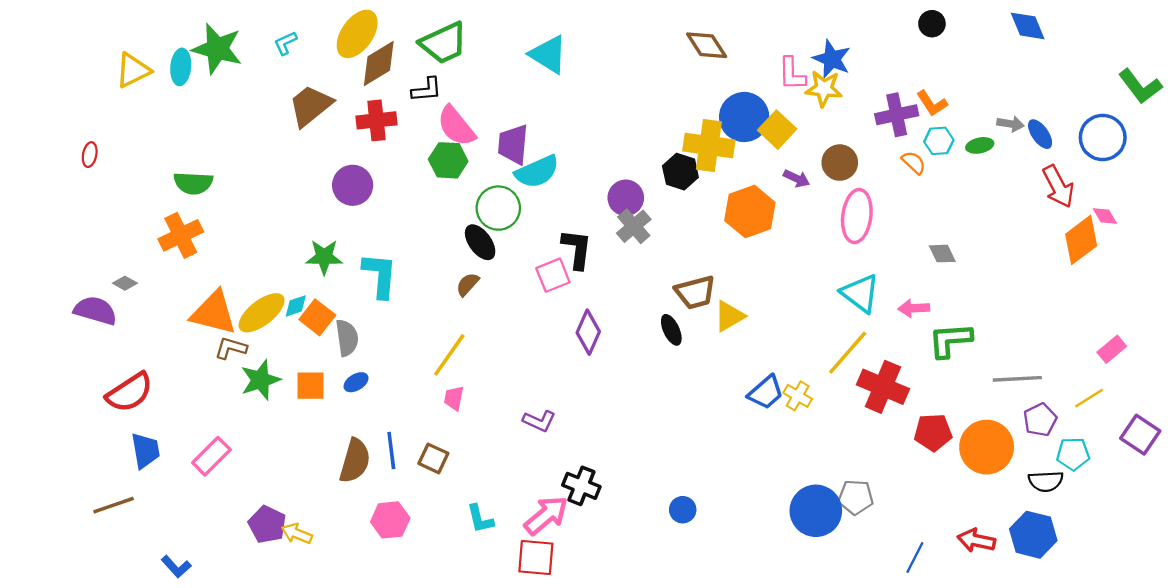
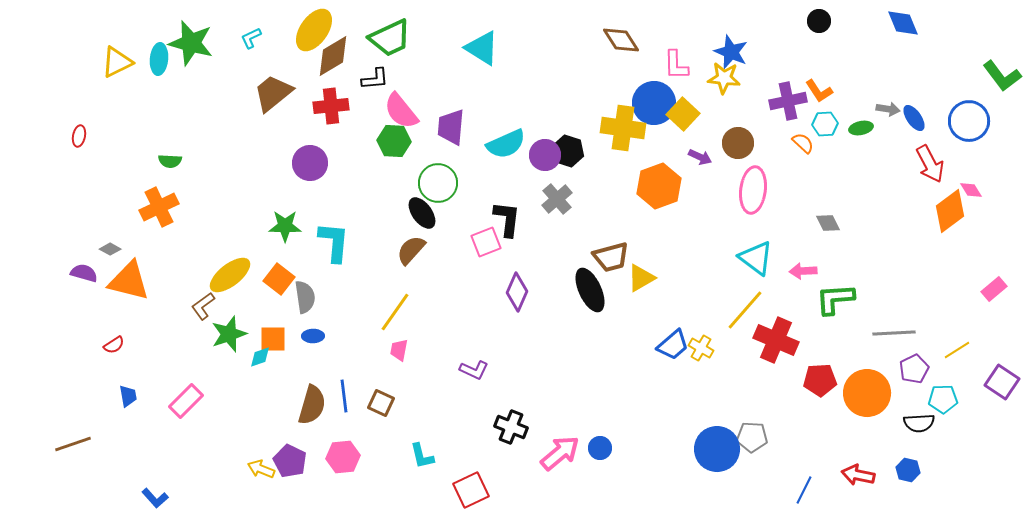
pink L-shape: (792, 74) -> (676, 65), moved
cyan semicircle: (537, 172) -> (506, 144), moved
black hexagon: (680, 172) -> (568, 151), moved
green semicircle: (193, 183) -> (170, 161), size x0.7
purple circle: (626, 198) -> (545, 155), moved
brown semicircle: (468, 284) -> (411, 250), size x1.4
cyan diamond: (296, 306) -> (260, 357), moved
purple semicircle: (95, 311) -> (84, 273), size x0.7
orange triangle: (214, 313) -> (129, 281), moved
black ellipse: (671, 330) -> (590, 290), size x1.6
brown L-shape: (231, 348) -> (203, 306), turned -52
pink rectangle: (1112, 349) -> (994, 289), moved
blue ellipse: (356, 382) -> (313, 336), turned 30
red semicircle: (130, 392) -> (114, 345), size x0.5
blue trapezoid: (145, 451) -> (128, 396), size x0.7
brown line: (114, 505) -> (73, 444), moved
pink arrow: (546, 515) -> (560, 453), moved
purple pentagon: (267, 524) -> (290, 461), moved
blue hexagon: (1033, 535) -> (908, 470), size x0.6
red square: (536, 557) -> (471, 490), turned -30

